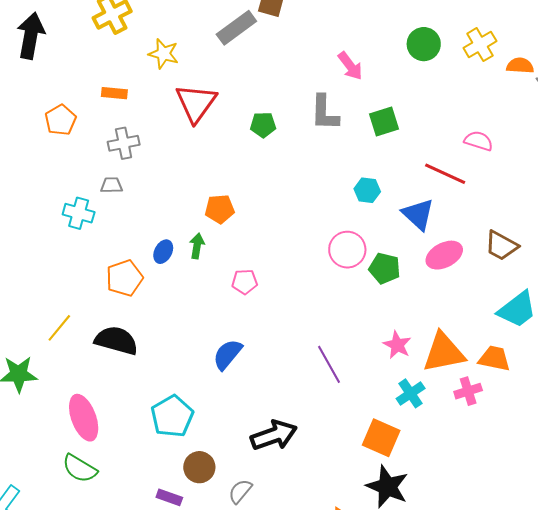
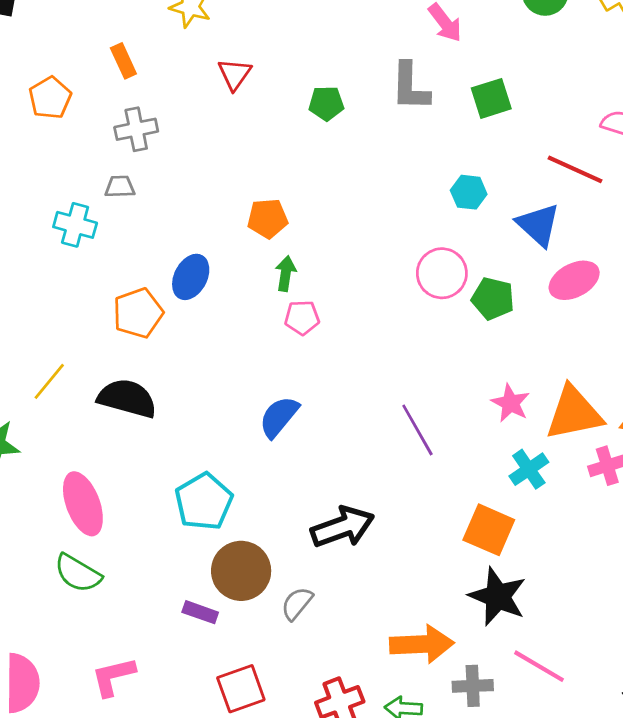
orange rectangle: (114, 93) -> (123, 61), turned 60
red triangle: (196, 103) -> (235, 74), size x0.6
green arrow: (197, 246) -> (286, 274), moved
blue ellipse: (163, 252) -> (191, 277), size x1.4
brown circle: (199, 467) -> (241, 571), size x1.4

